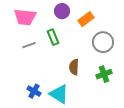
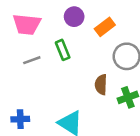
brown semicircle: (74, 67) -> (101, 85), moved
blue cross: (34, 91) -> (20, 119), moved, turned -32

